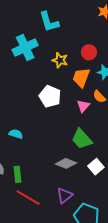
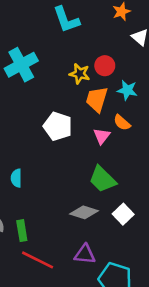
cyan L-shape: (49, 22) -> (66, 20), moved
yellow star: (60, 60) -> (80, 74), moved
cyan semicircle: (16, 134) -> (16, 178), turned -104
purple triangle: (65, 195) -> (85, 254), turned 48

